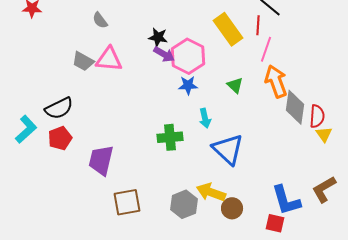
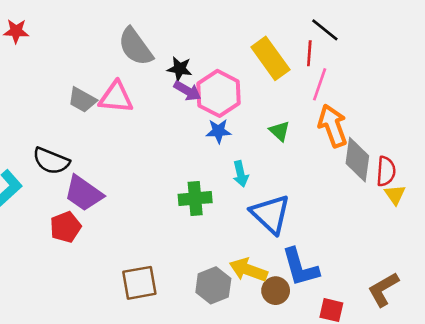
gray semicircle: (100, 20) -> (135, 47), moved, size x1.8
black semicircle: (59, 108) -> (51, 161), turned 48
red pentagon: (60, 138) -> (65, 227), moved
purple trapezoid: (101, 160) -> (84, 193), moved, turned -68
brown L-shape: (324, 189) -> (383, 289), moved
blue L-shape: (286, 200) -> (300, 267), moved

